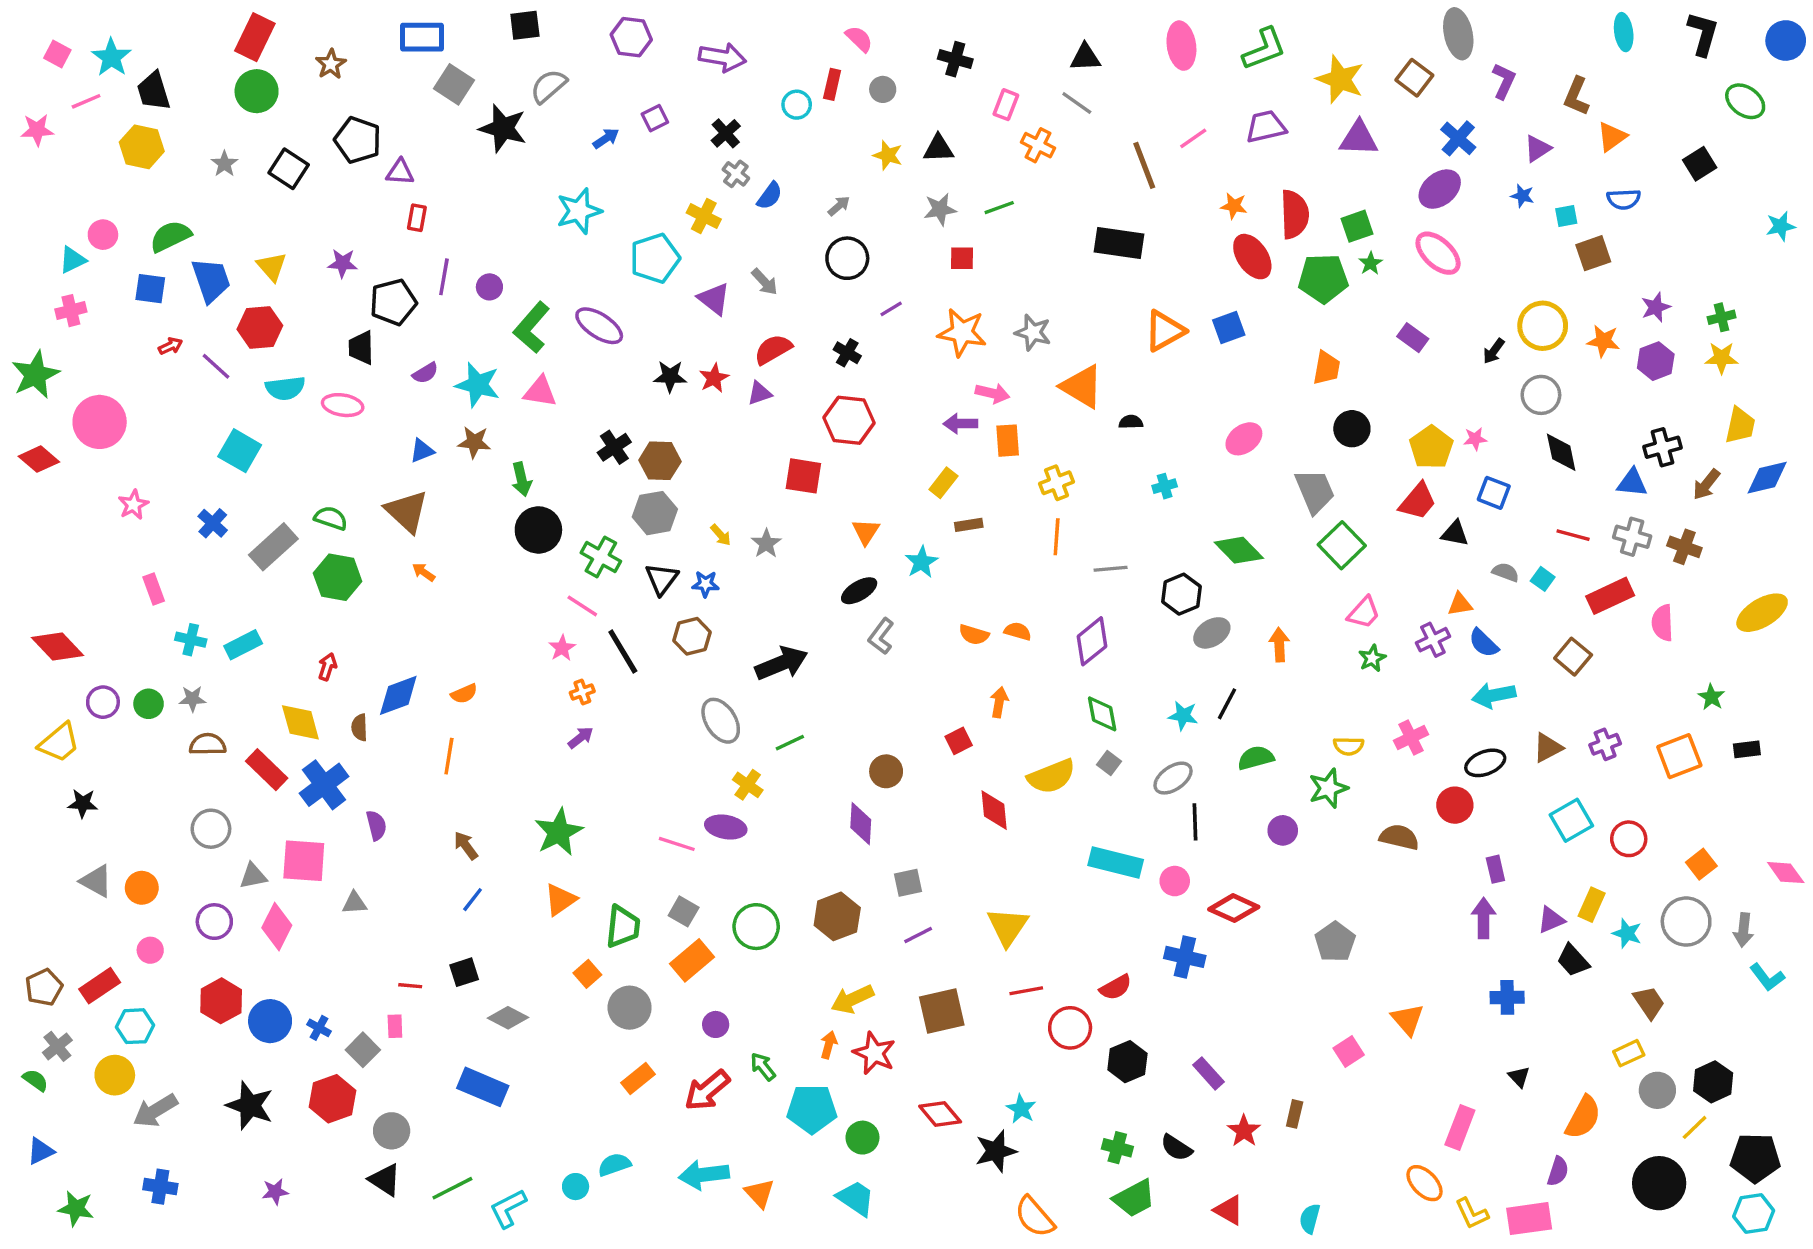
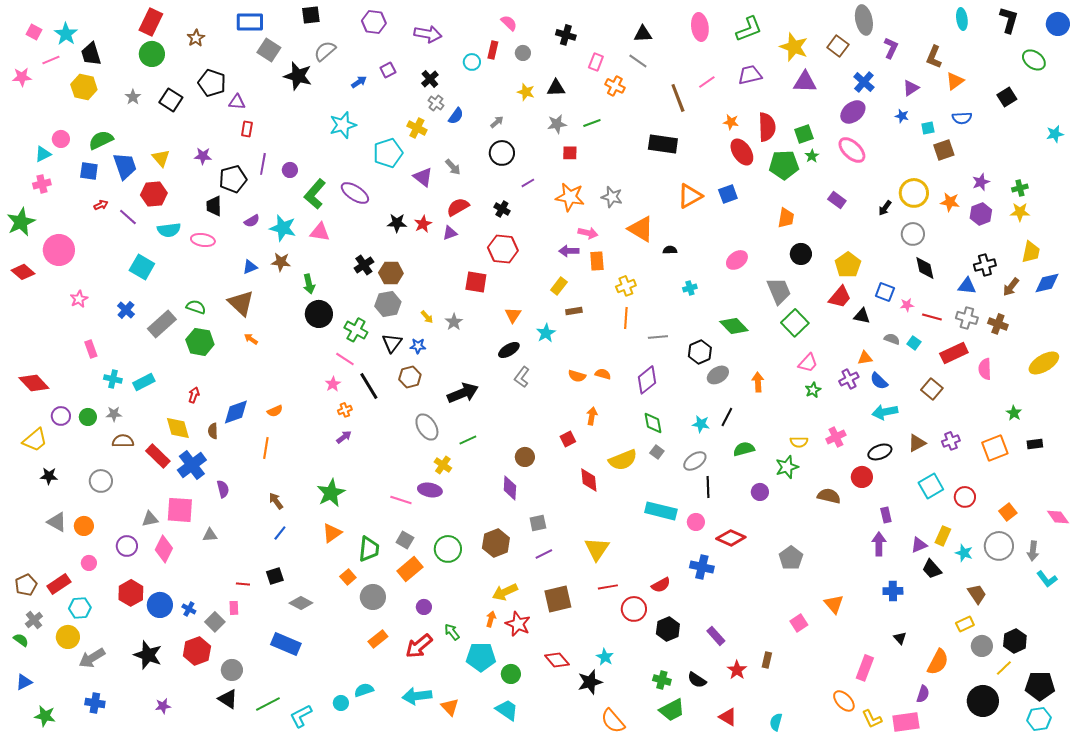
pink star: (1475, 439) -> (907, 305), moved
gray circle: (211, 829) -> (101, 481), moved

